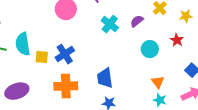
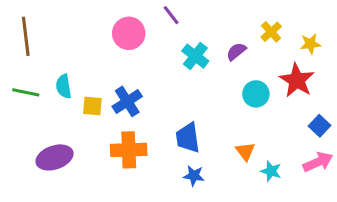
red star: (177, 40) -> (297, 80), size x1.6
cyan semicircle: (23, 44) -> (64, 86), size x0.7
orange triangle: (158, 82) -> (245, 151), moved

